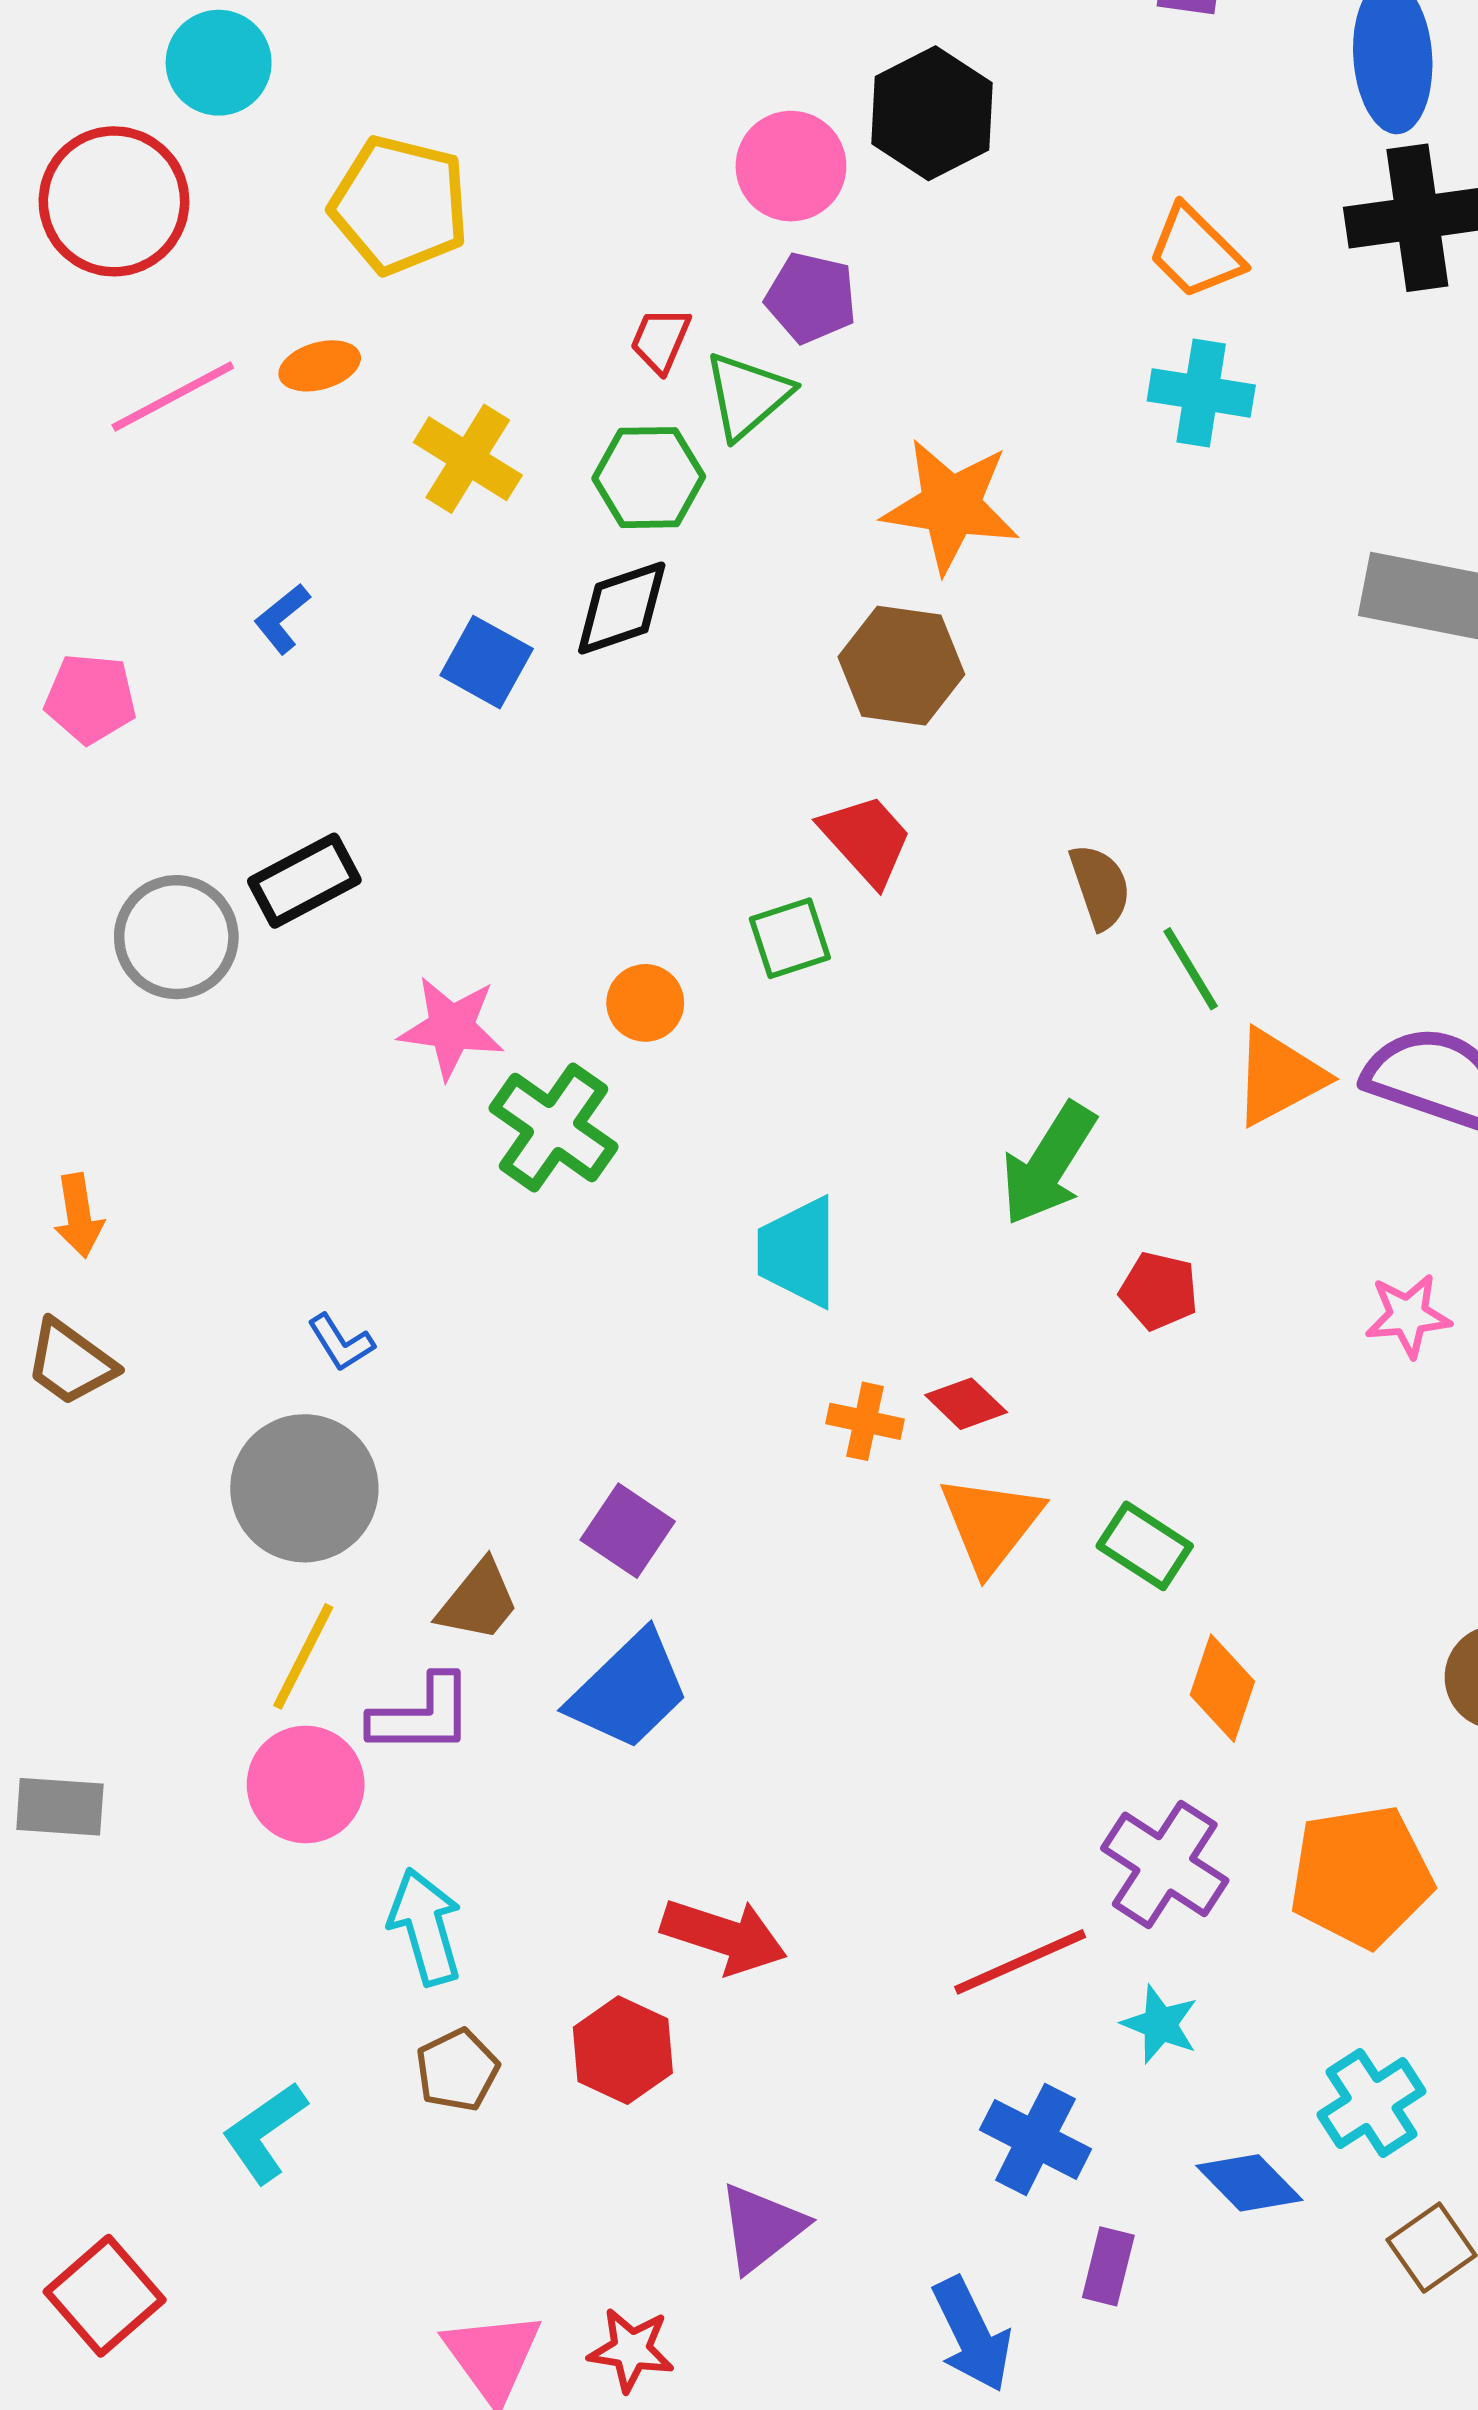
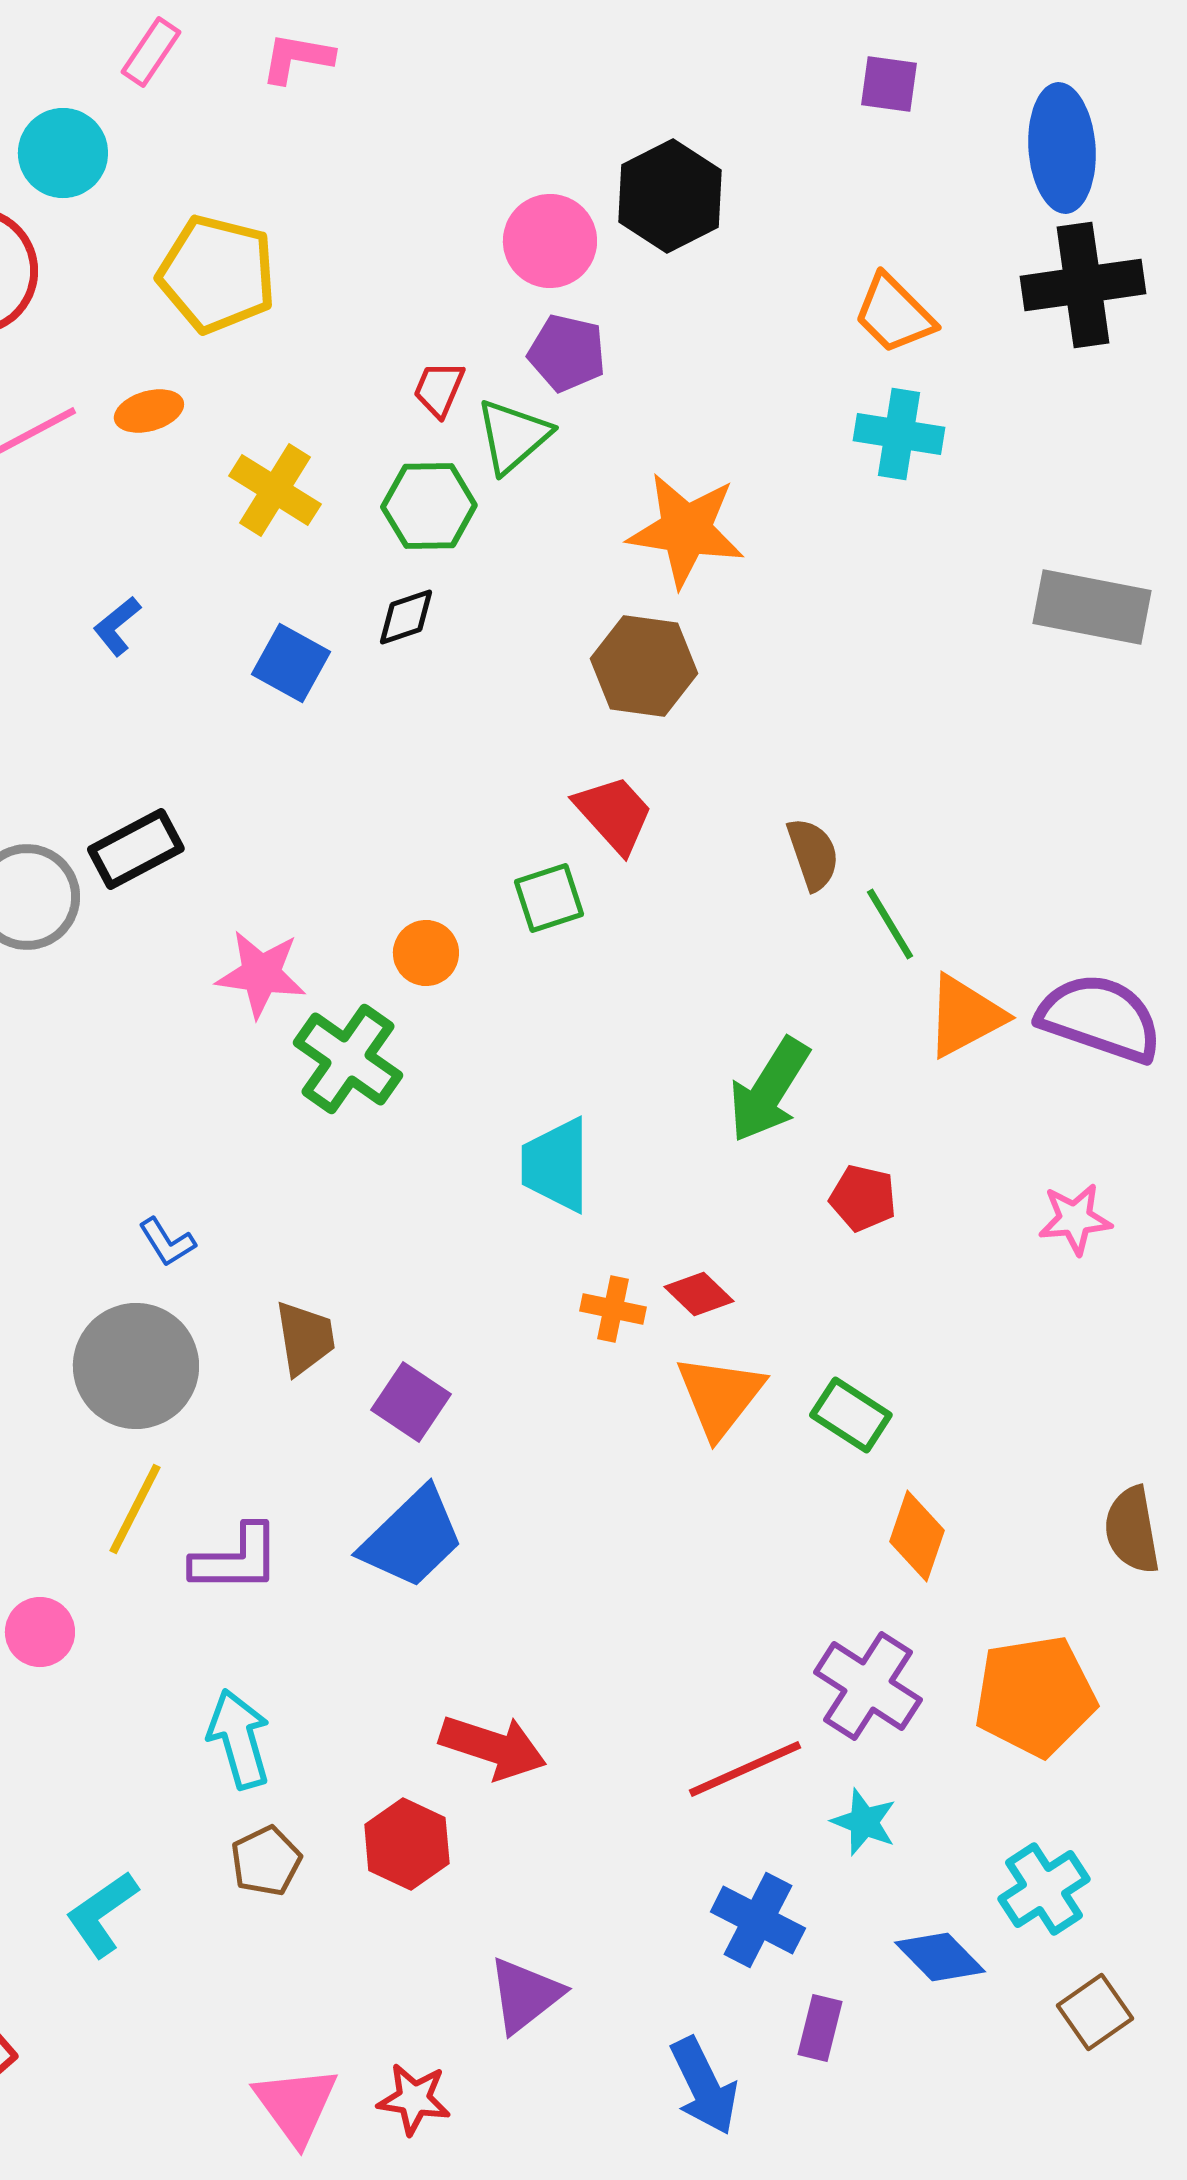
black diamond: (622, 608) -> (406, 617), size x0.7
brown trapezoid: (478, 1601) -> (305, 1338), moved, turned -48
pink circle: (306, 1784) -> (40, 1632), moved, size x0.7

